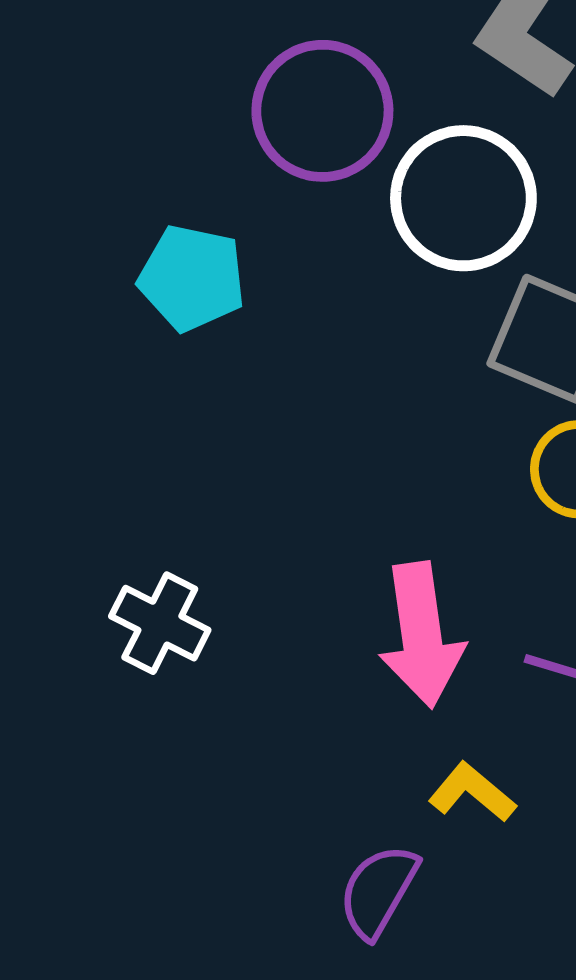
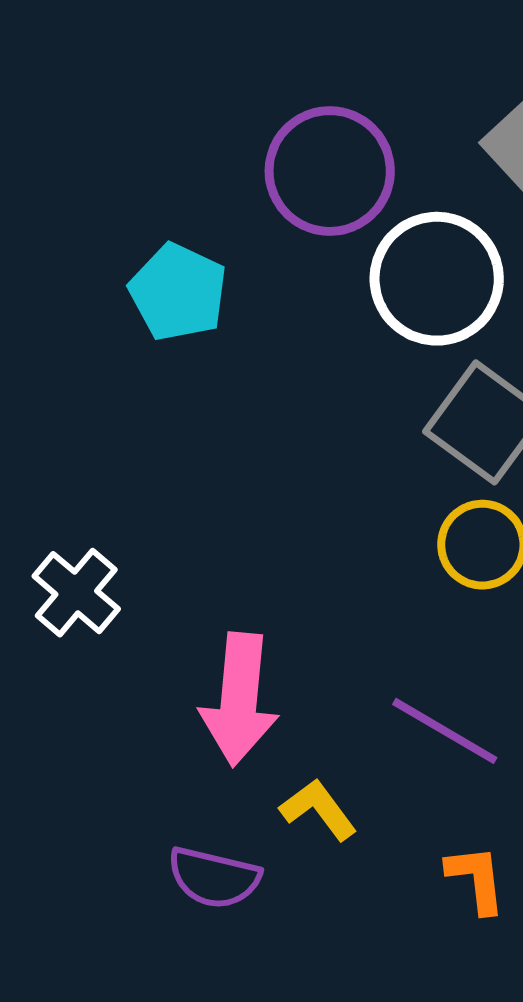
pink arrow: (421, 635) -> (239, 699), moved
purple semicircle: (378, 891) -> (214, 878), turned -120

